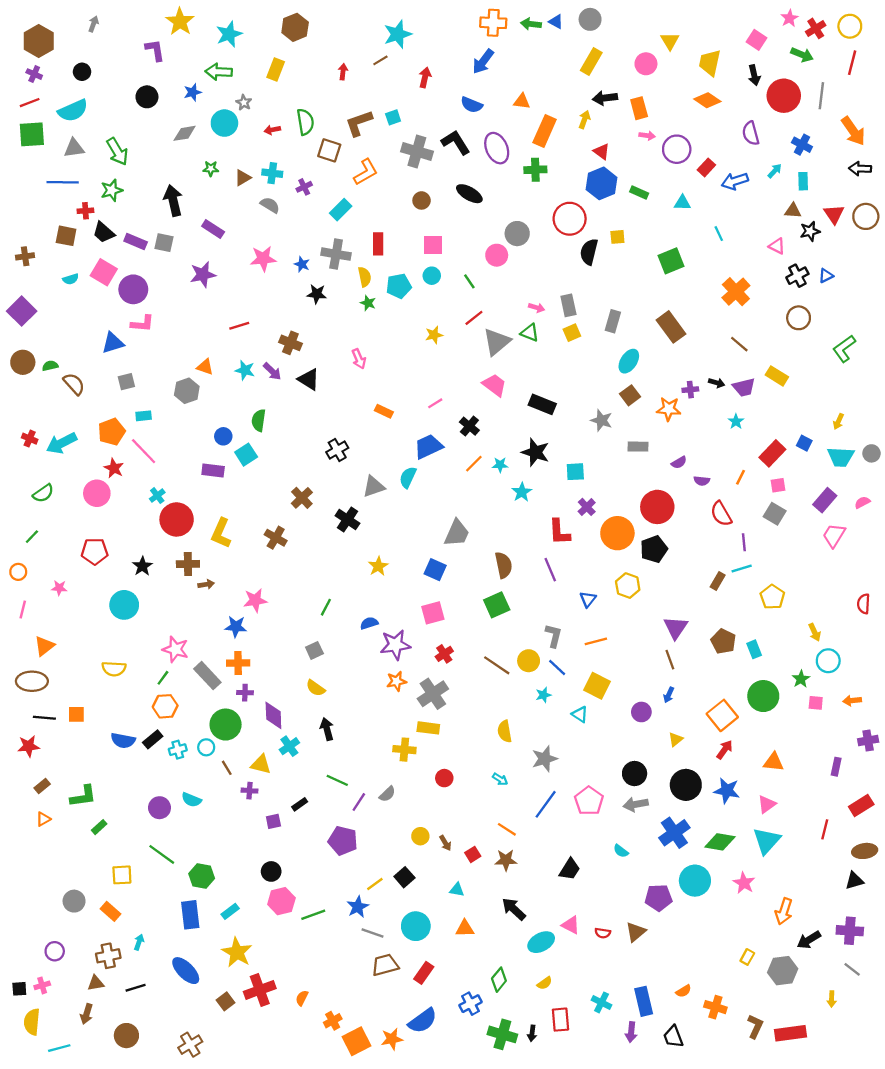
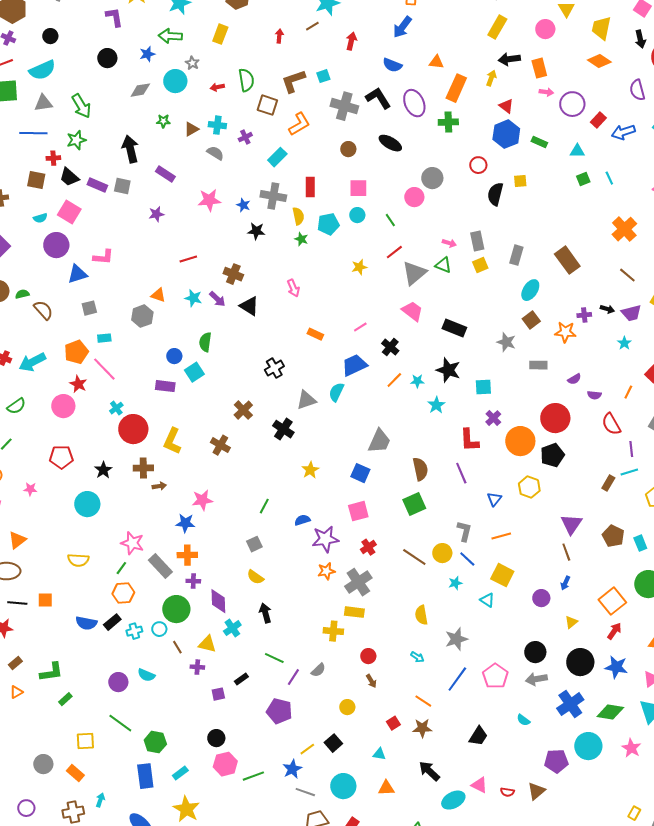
red circle: (570, 219) -> (478, 165), size x0.6
green square: (671, 261) -> (583, 179), moved, size x0.6
purple star: (203, 275) -> (156, 214), size x0.7
purple circle: (133, 289) -> (56, 245), moved
brown arrow: (445, 843) -> (371, 681), moved

